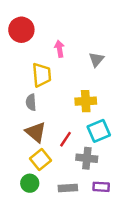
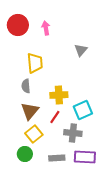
pink arrow: (59, 49) -> (46, 28), moved
yellow cross: (86, 101) -> (59, 95), moved
brown triangle: (36, 132) -> (30, 111), turned 30
purple rectangle: (101, 187) -> (85, 157), size x1.5

